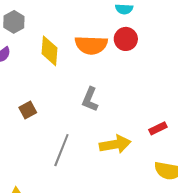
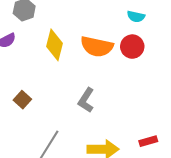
brown square: (28, 110) -> (22, 100), turned -30

